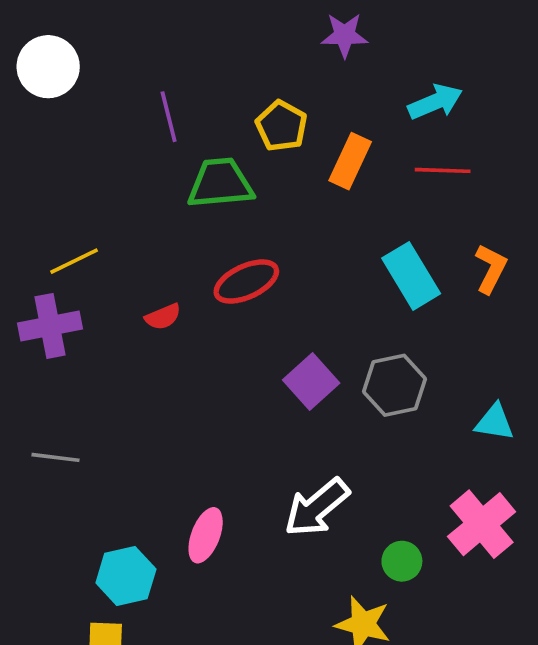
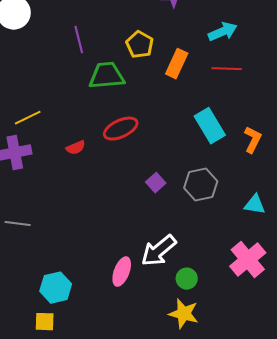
orange L-shape: (491, 269) -> (253, 140), moved
purple square: (311, 382) -> (156, 183), size x0.7
pink ellipse: (206, 535) -> (122, 272), moved
green circle: (402, 561) -> (187, 279), moved

